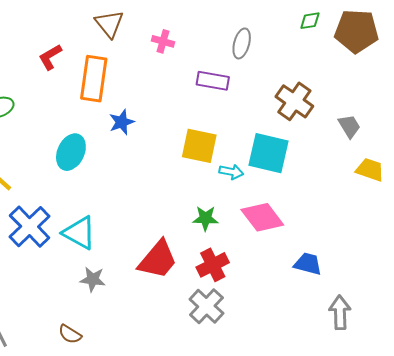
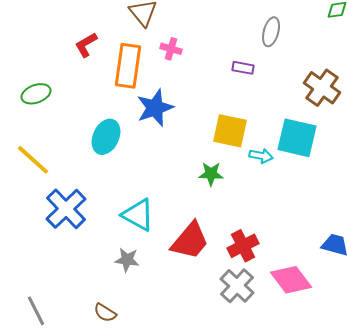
pink cross: (163, 41) -> (171, 49), moved
purple rectangle: (213, 81) -> (243, 68), size x0.7
blue star: (122, 122) -> (155, 108), size x1.5
pink diamond: (262, 217) -> (291, 280), moved
green star: (205, 218) -> (211, 174), moved
cyan triangle: (79, 233) -> (138, 215), moved

